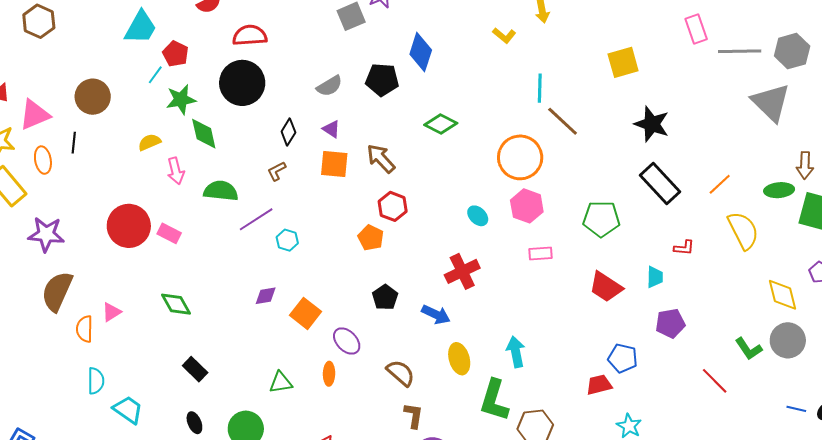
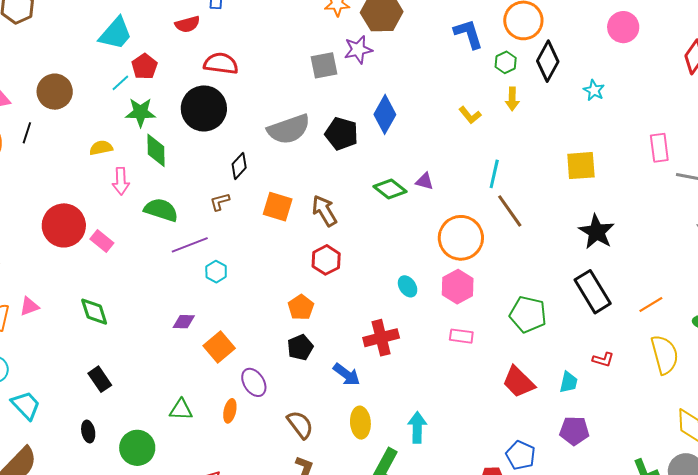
gray semicircle: (329, 86) -> (289, 129), size x1.6
purple triangle: (331, 129) -> (425, 181), moved, turned -30
orange pentagon: (371, 238) -> (301, 307), moved

